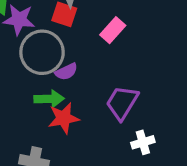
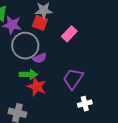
red star: (64, 118) -> (37, 87), turned 30

